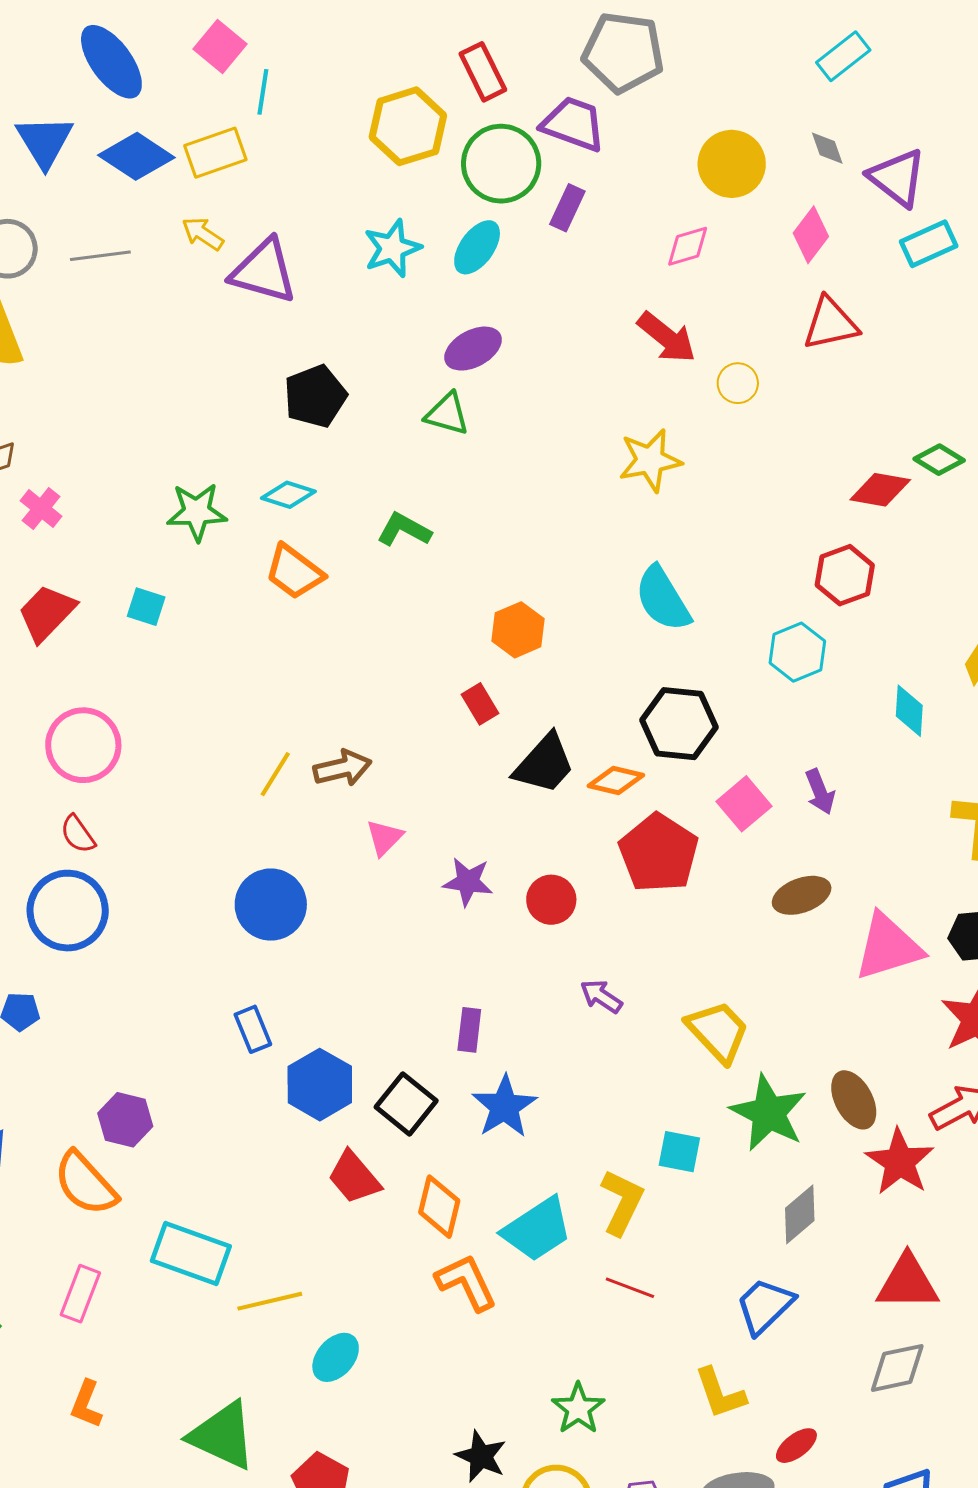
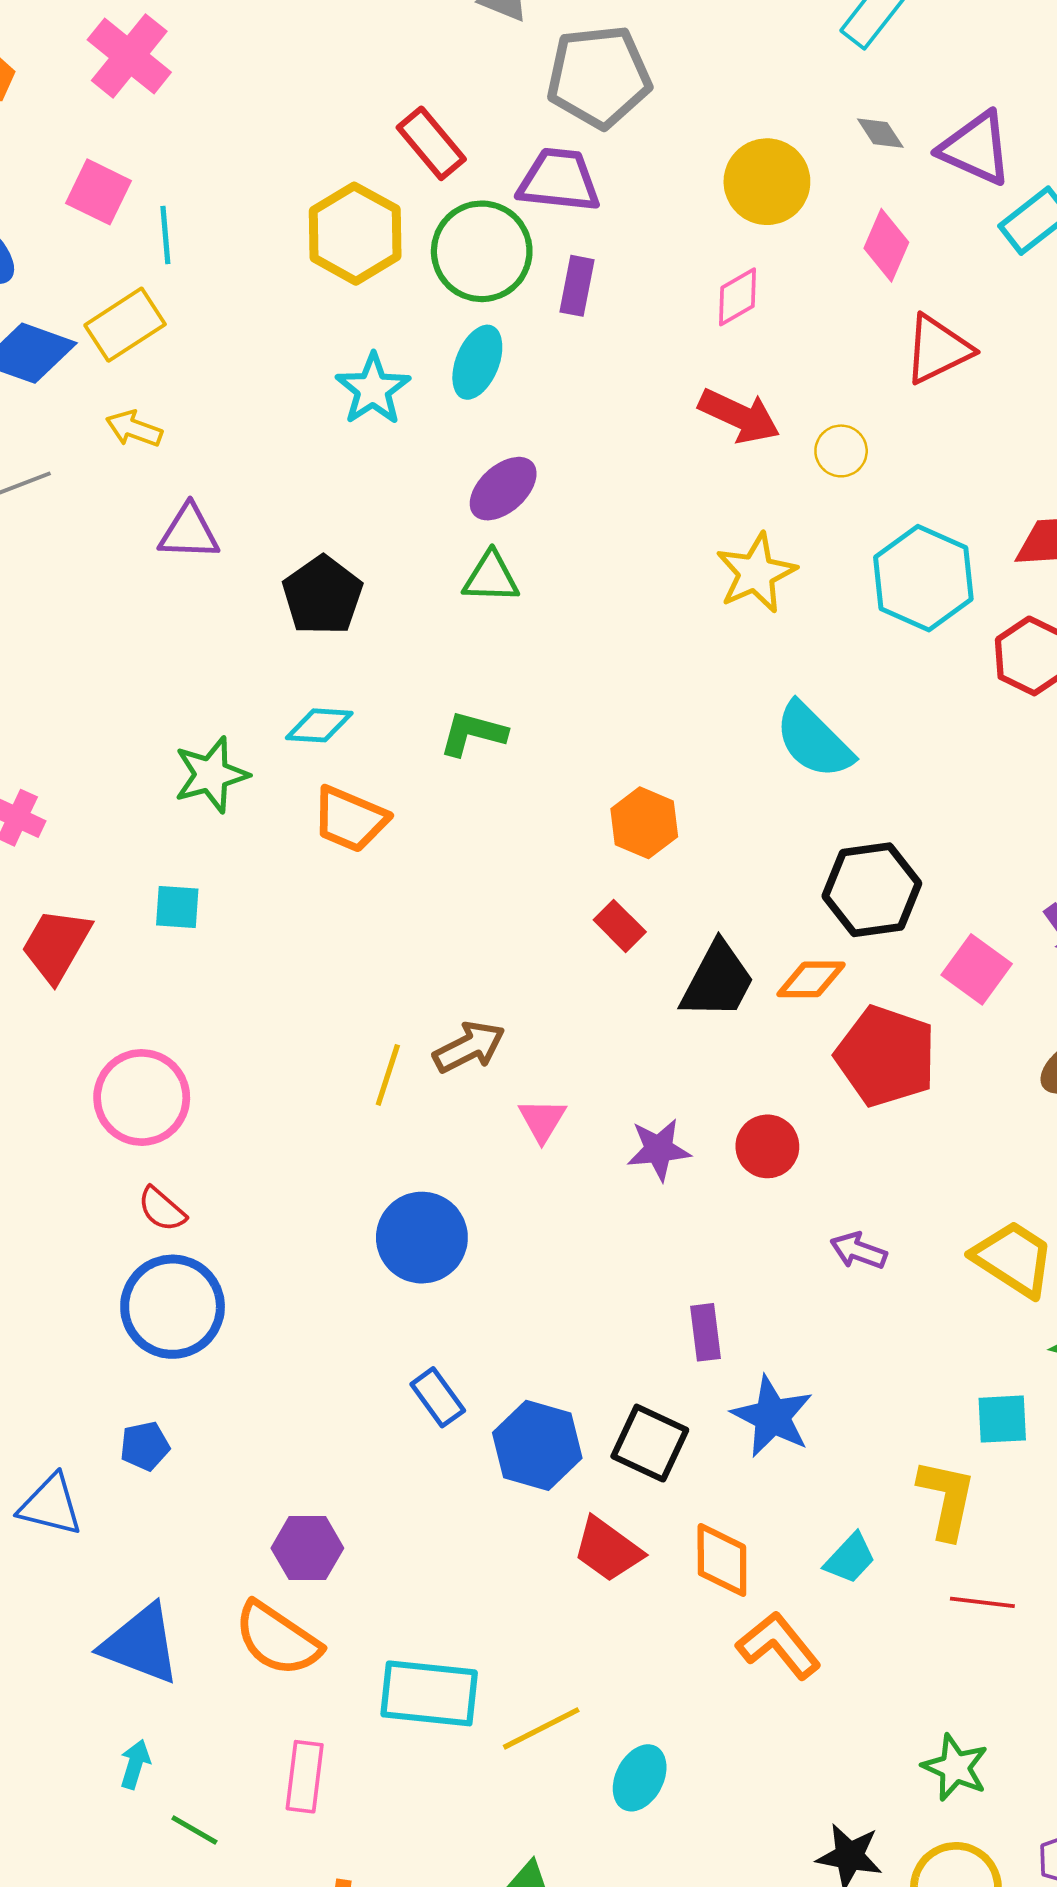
purple triangle: (264, 271) -> (189, 532), moved, size x0.7
cyan hexagon: (797, 652) -> (923, 578), moved, size x1.4
cyan trapezoid: (537, 1229) -> (850, 1558), size x0.6

